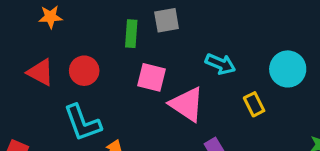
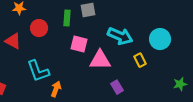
cyan arrow: (220, 64) -> (120, 36), size x1.4
red circle: (84, 71) -> (39, 28), moved
pink triangle: (187, 104) -> (100, 60), turned -35

